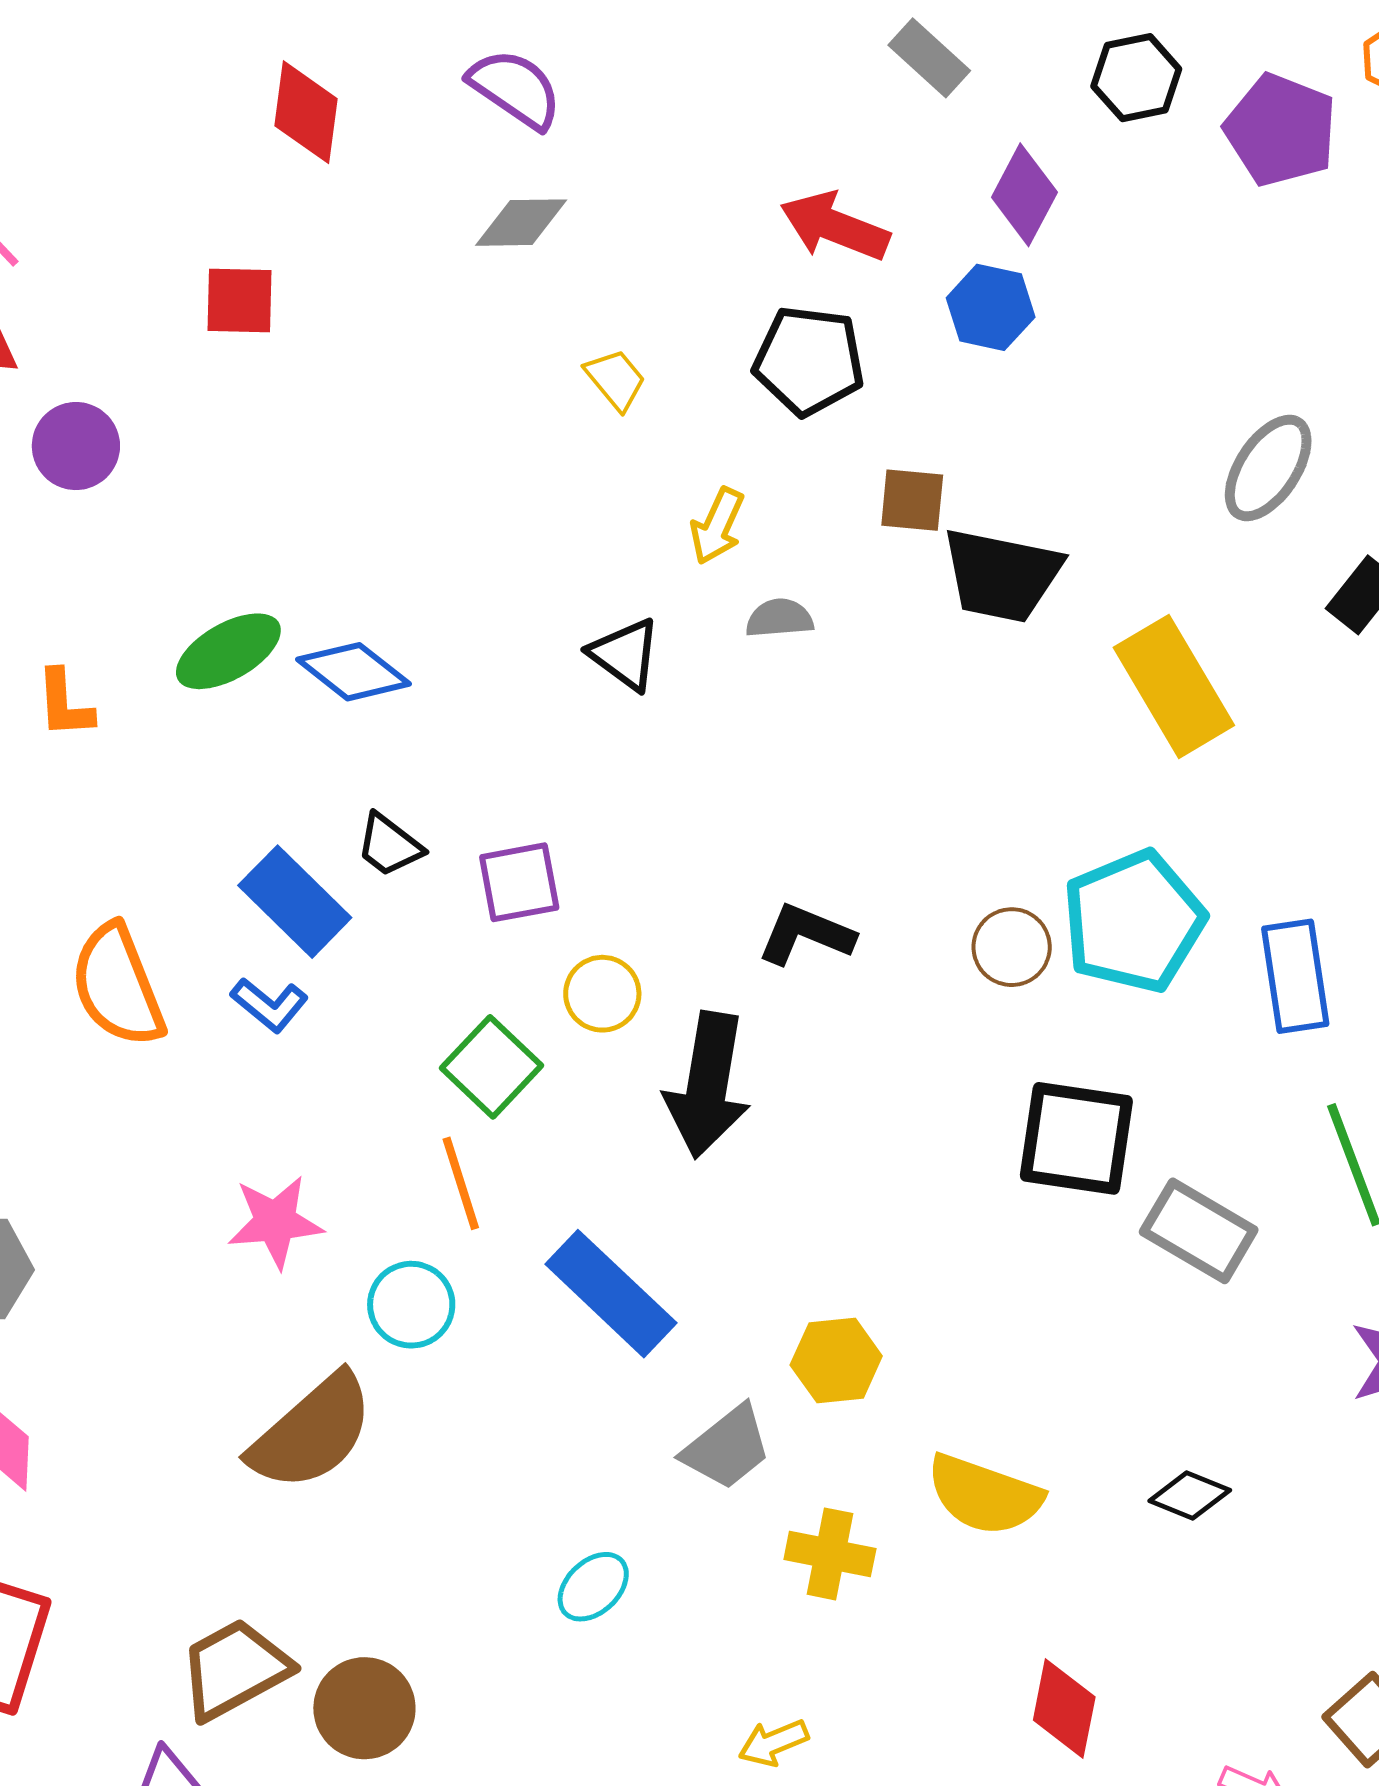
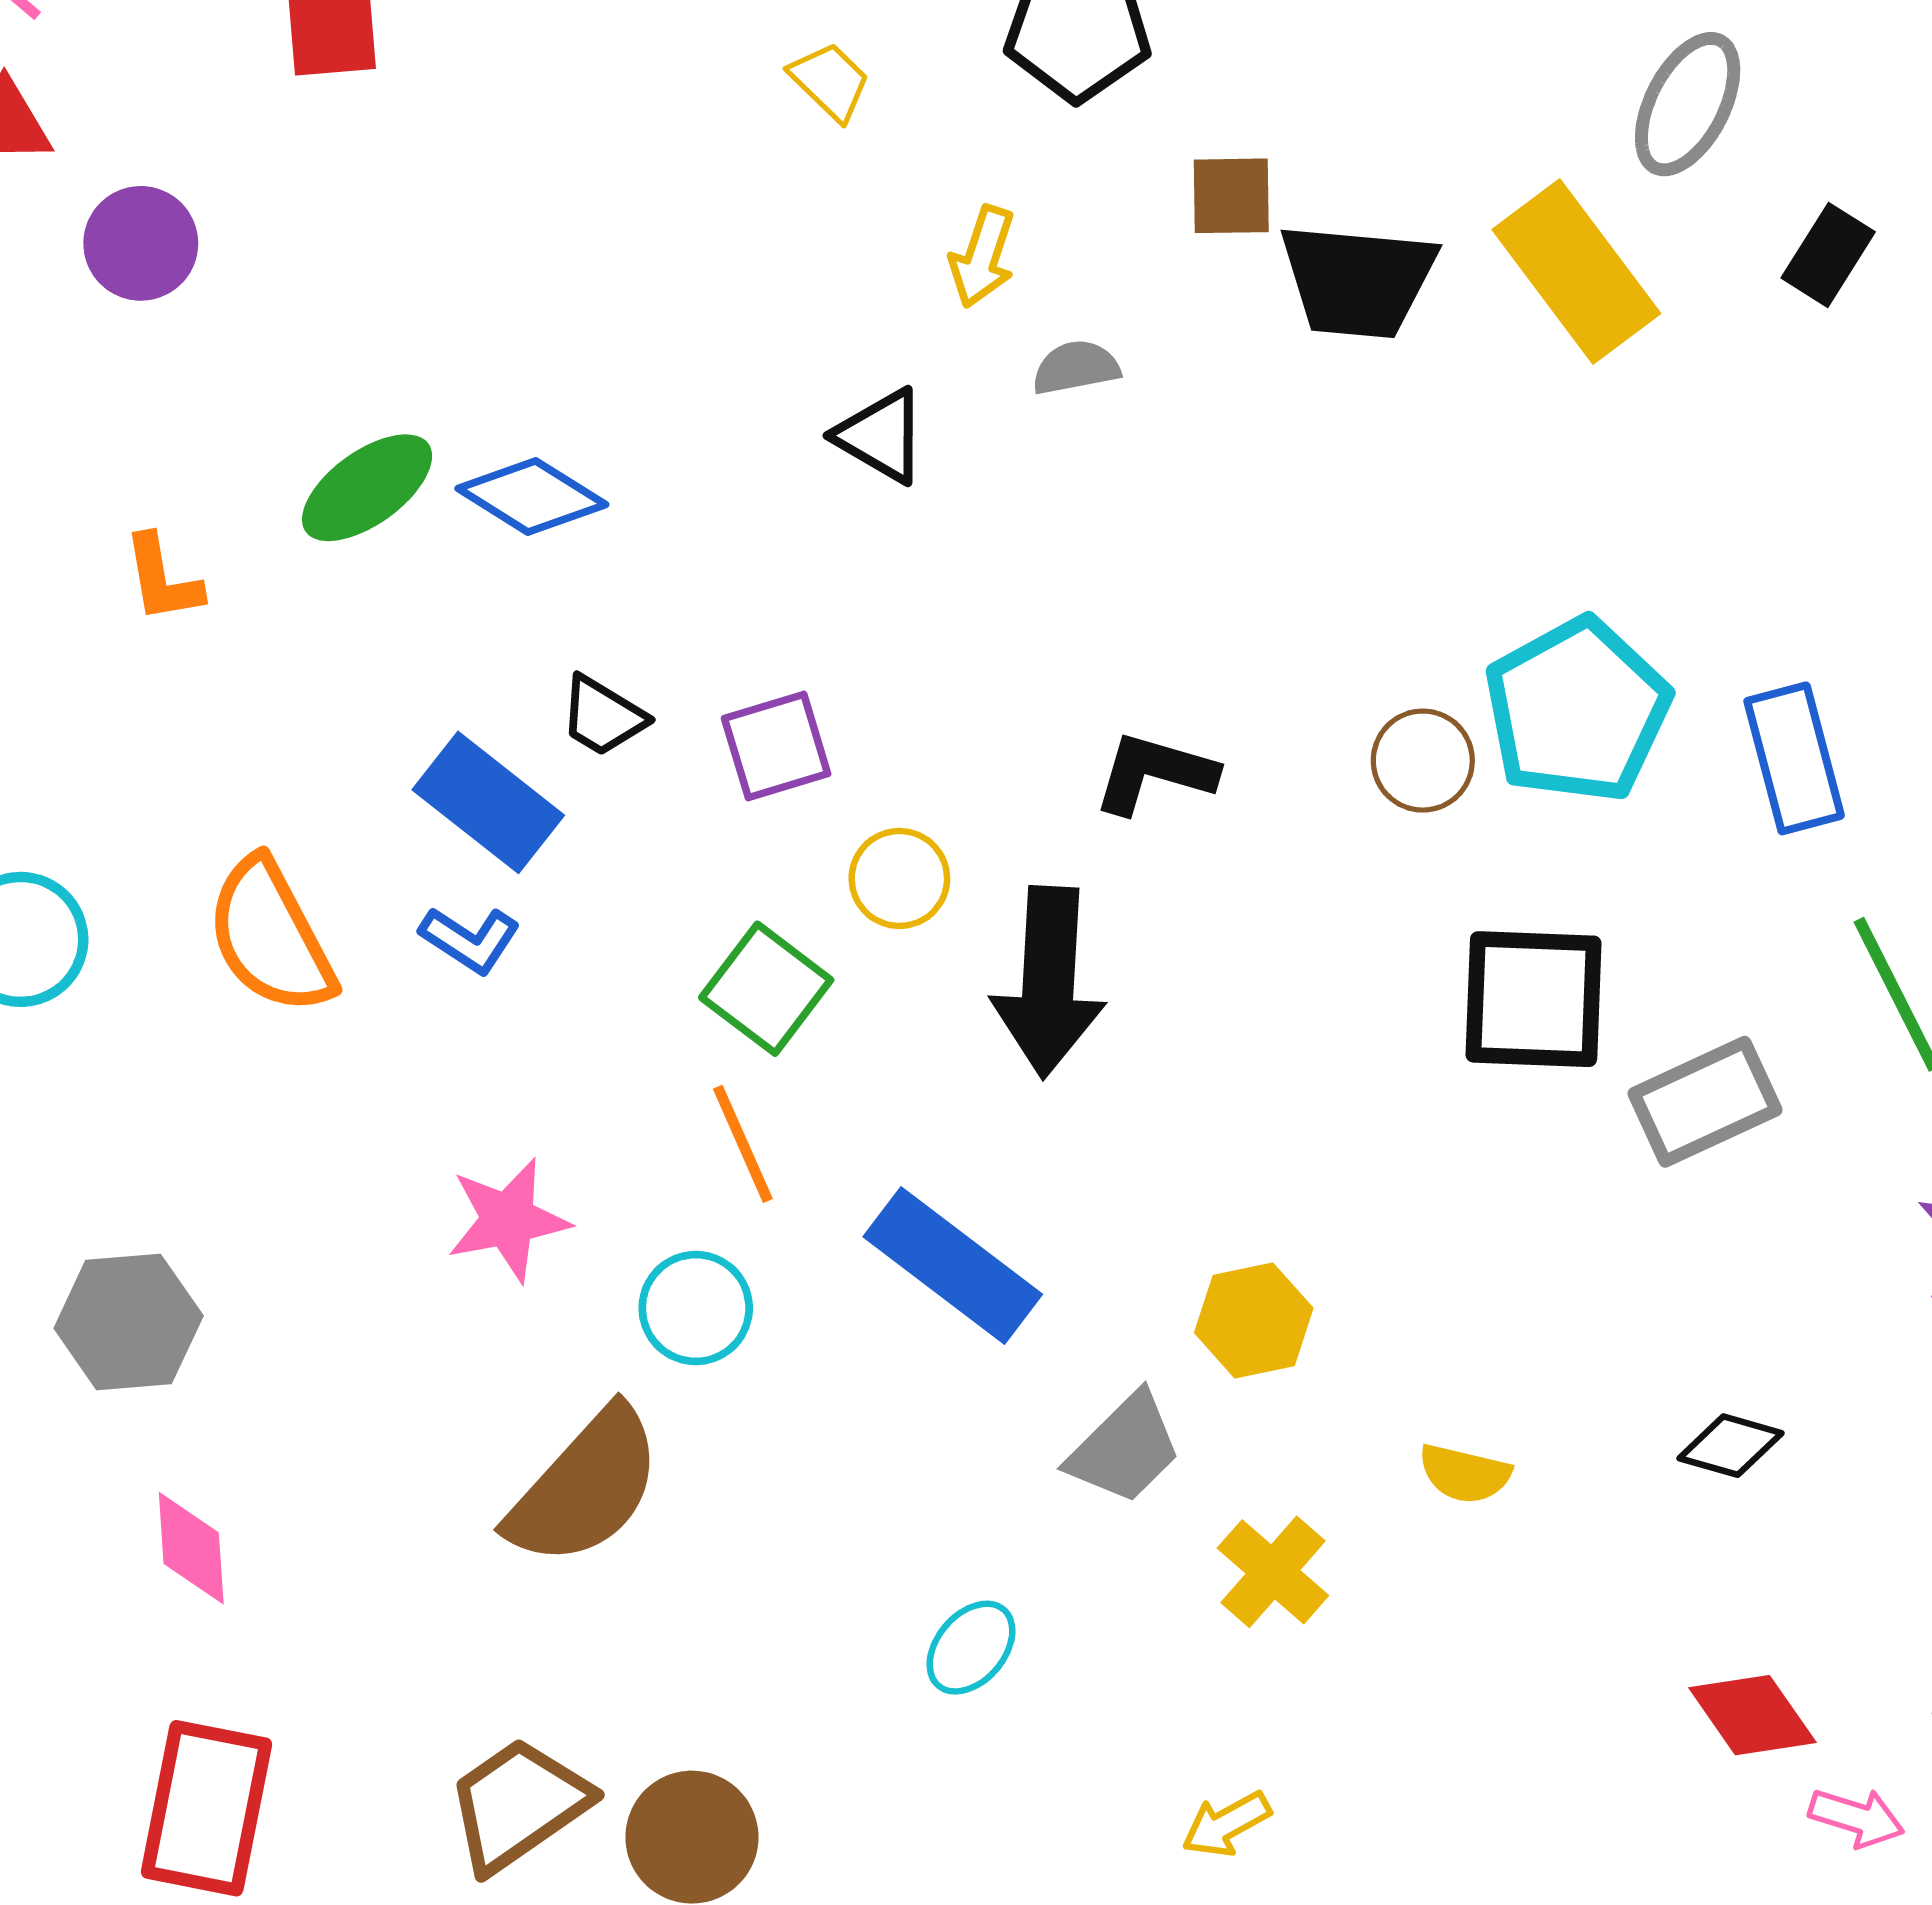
yellow rectangle: (1174, 686) -> (1576, 272), moved
gray rectangle: (1199, 1231) -> (1705, 1102), turned -49
yellow semicircle: (984, 1495) -> (1465, 1474), size x0.6
yellow cross: (830, 1554) -> (1273, 1572), turned 36
red diamond: (1064, 1708) -> (1752, 1715), moved, turned -40

